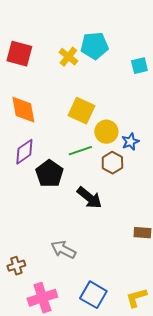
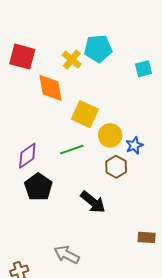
orange diamond: (23, 110) -> (51, 88), moved
green line: (80, 151) -> (72, 150), moved
black pentagon: (49, 174) -> (38, 187), moved

